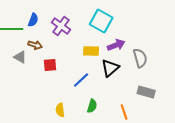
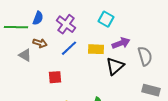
cyan square: (101, 21) -> (106, 19), size x0.7
red square: (50, 65) -> (55, 77), moved
blue line: (81, 80) -> (69, 48), moved

